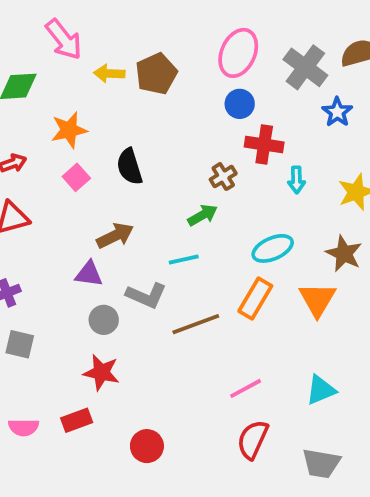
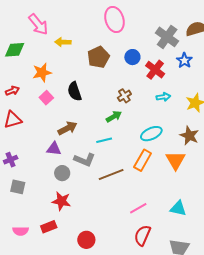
pink ellipse: (238, 53) -> (115, 20), moved, turned -40
brown pentagon: (156, 74) -> (98, 57), moved
red cross: (264, 145) -> (155, 70), moved, turned 30
cyan arrow: (296, 180) -> (163, 97), turned -96
cyan triangle: (321, 390) -> (178, 208), turned 36

